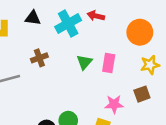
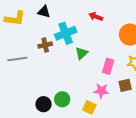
cyan cross: (68, 24) -> (66, 33), moved
pink rectangle: (109, 63) -> (108, 66), moved

